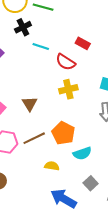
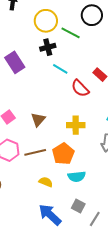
yellow cross: (68, 89) -> (76, 125), moved
gray square: (91, 183) -> (78, 206), turned -32

